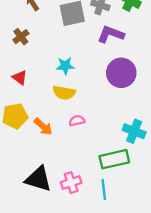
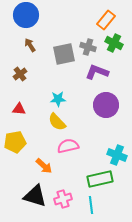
red triangle: (20, 77) -> (19, 109), turned -32
yellow semicircle: (64, 93) -> (57, 122), turned 36
pink semicircle: (77, 121) -> (68, 146), size x1.5
orange arrow: (43, 127) -> (44, 166), moved

